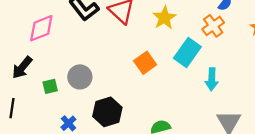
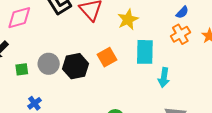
orange cross: (213, 26) -> (180, 34), moved
cyan rectangle: (187, 52) -> (145, 52), turned -40
black hexagon: (107, 112) -> (76, 66), moved

